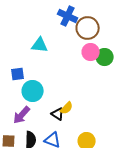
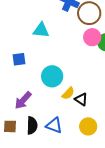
cyan circle: (33, 91) -> (52, 76), moved
black triangle: (58, 114) -> (81, 99), moved

